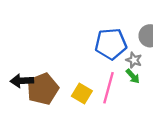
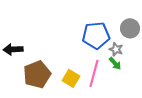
black arrow: (22, 81) -> (13, 49), moved

